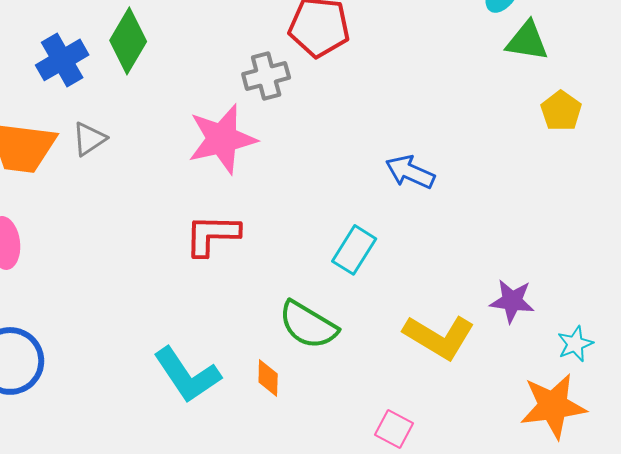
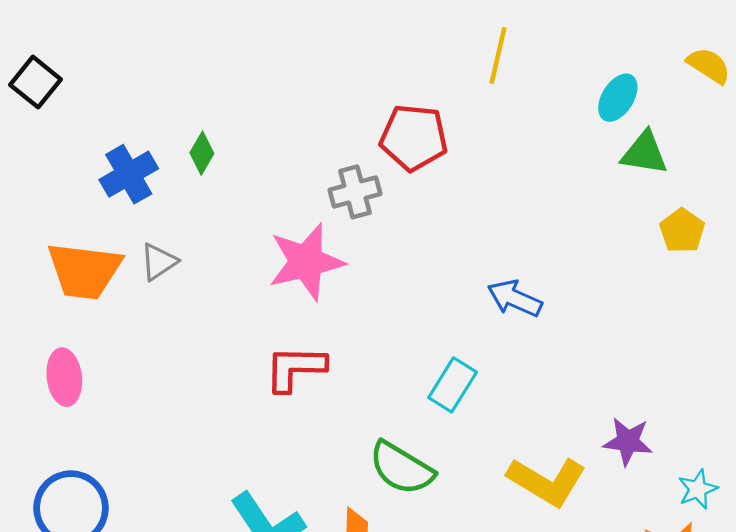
green diamond: (128, 41) -> (202, 153), size x0.6

